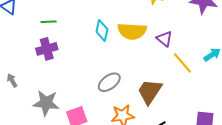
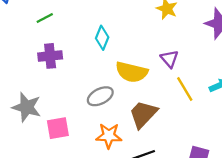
green line: (49, 22) -> (45, 18), turned -35
yellow semicircle: (132, 31) -> (132, 72), moved
purple cross: (47, 49) -> (50, 56), moved

